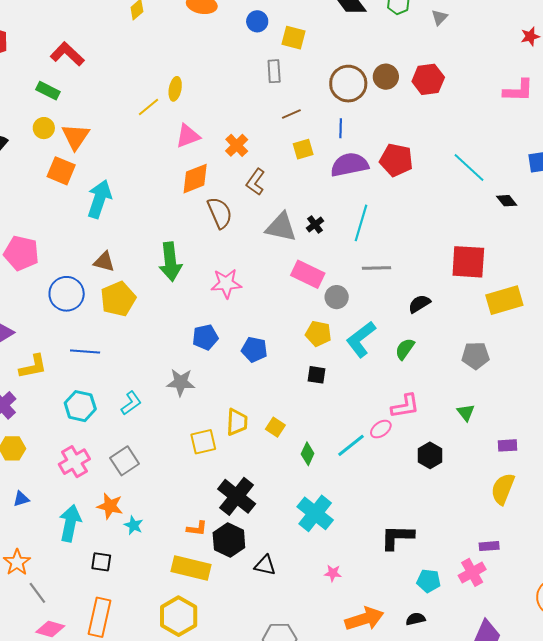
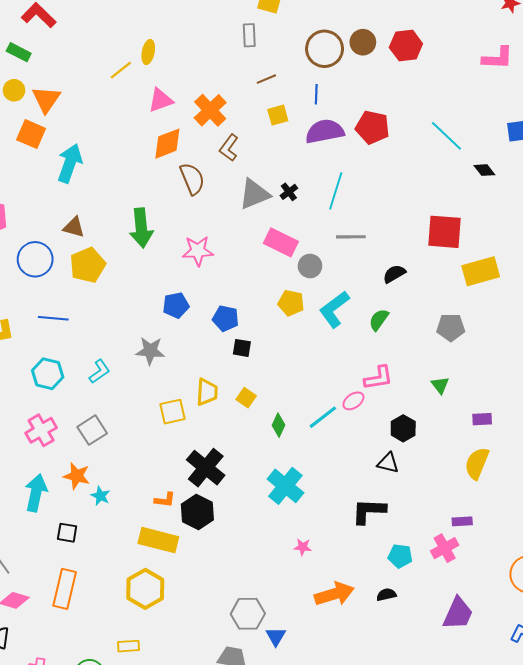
orange cross: (237, 145) -> (210, 110), size x1.4
gray triangle: (281, 227) -> (254, 194), turned -36
black square: (317, 375) -> (242, 348), moved
black triangle: (265, 565) -> (388, 463), moved

